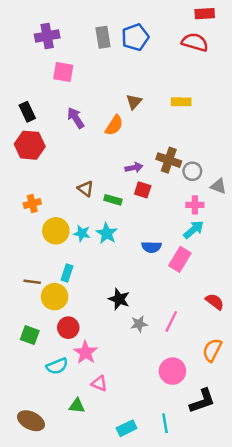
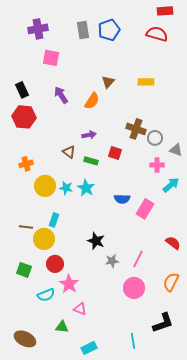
purple arrow: (134, 168) -> (89, 135), moved
cyan arrow: (194, 230) -> (171, 185), moved
pink circle: (172, 371) -> (134, 288), moved
cyan rectangle: (127, 428) -> (89, 348), moved

